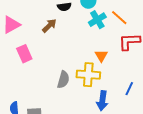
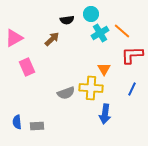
gray semicircle: (63, 80) -> (66, 93), turned 54
blue line: (129, 89) -> (132, 89), moved

